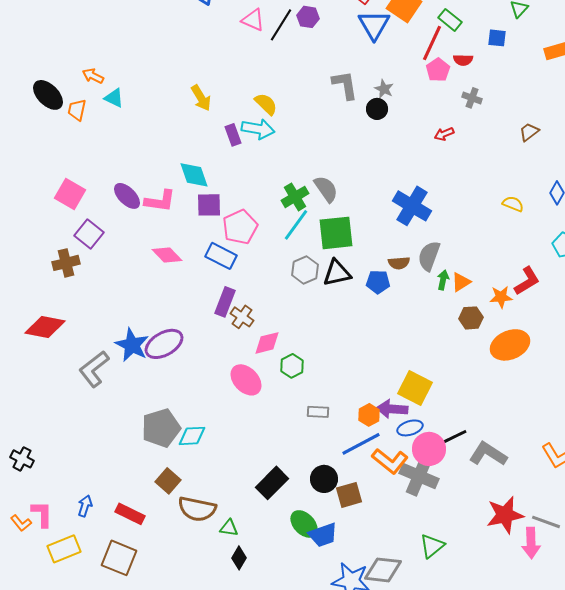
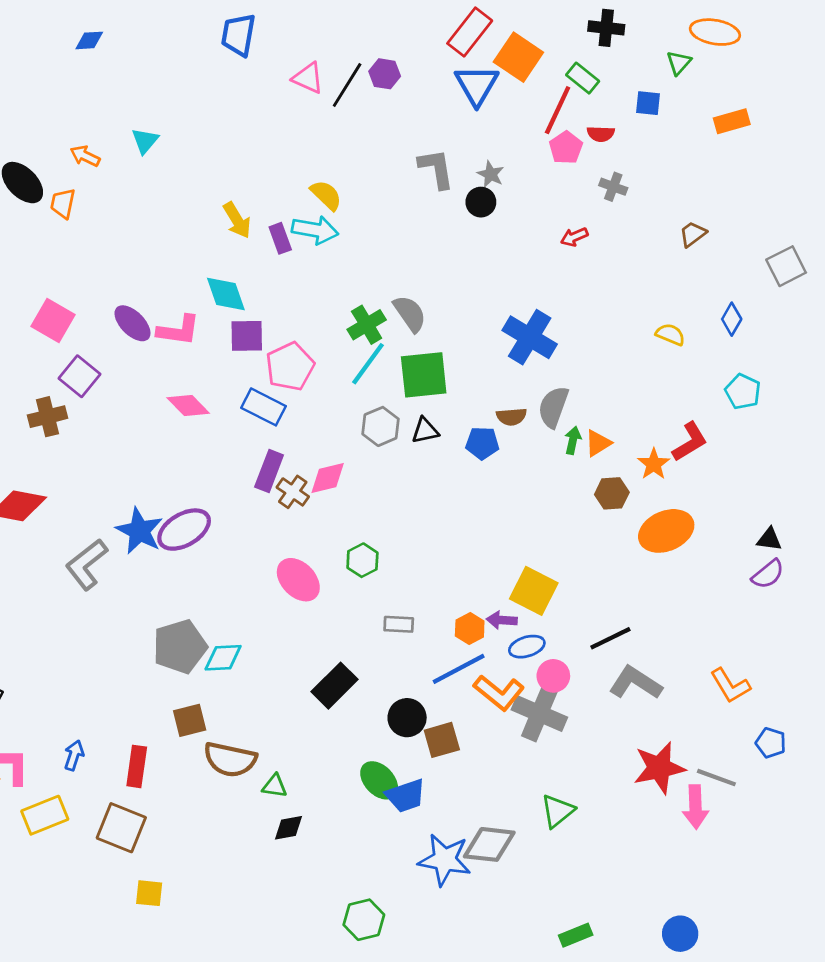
cyan triangle: (114, 98) -> (145, 141), moved, turned 45
yellow arrow: (201, 98) -> (237, 220), moved
black triangle: (337, 273) -> (425, 431), size x0.7
orange star: (501, 297) -> (654, 464), turned -30
pink diamond: (267, 343) -> (328, 478), moved
purple arrow: (392, 409) -> (502, 620), size x0.7
black line: (452, 438) -> (610, 638), moved
pink circle: (429, 449) -> (553, 676), size x0.7
brown square: (168, 481) -> (190, 720), turned 35
black rectangle: (272, 483) -> (335, 686), moved
red rectangle: (130, 514) -> (137, 766), turned 72
black diamond: (239, 558) -> (289, 828), turned 50

